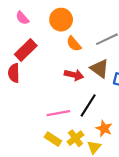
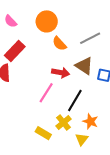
pink line: (58, 113) -> (46, 93), moved, turned -45
yellow cross: (75, 138) -> (63, 122), moved

